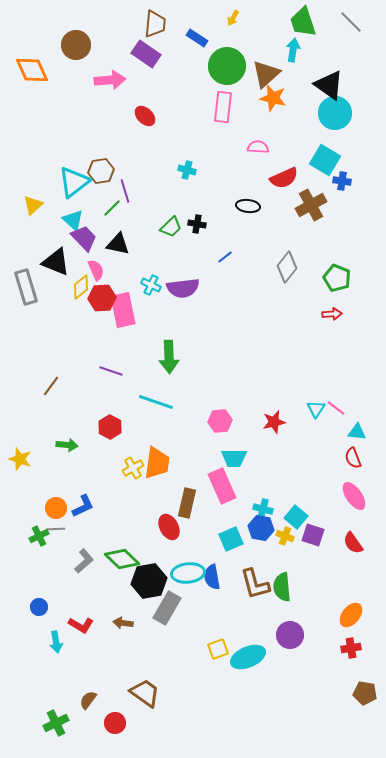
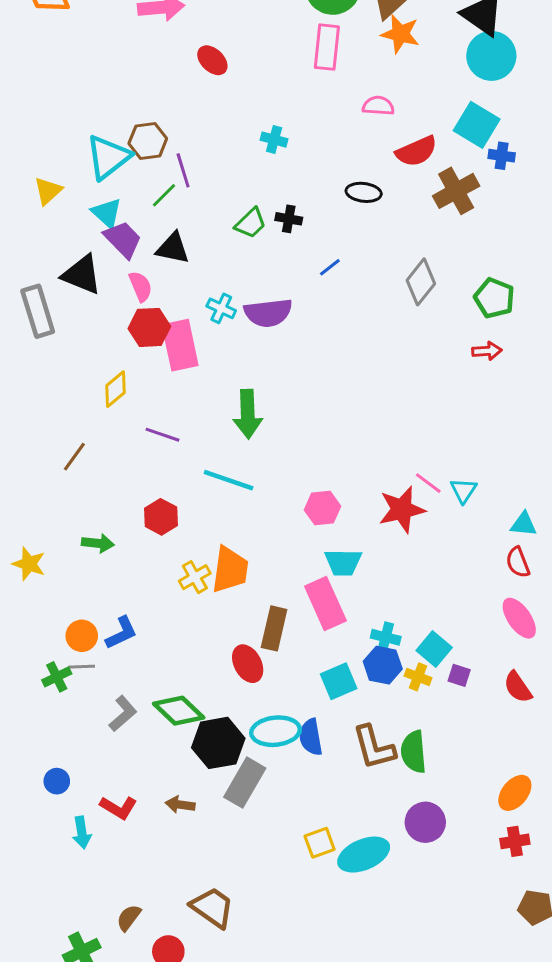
yellow diamond: (81, 287) -> (115, 389), moved
pink line: (336, 408) -> (428, 483), moved
red star: (274, 422) -> (402, 510), size x1.4
purple square: (313, 535) -> (459, 675), size x0.7

